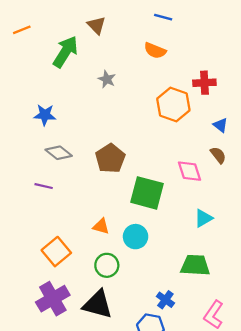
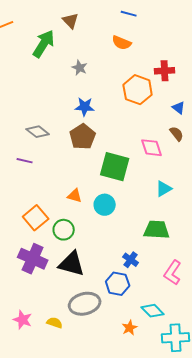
blue star: (45, 115) -> (85, 107), moved
green circle: (107, 265) -> (64, 230), moved
purple cross: (53, 299) -> (33, 259), turned -36

